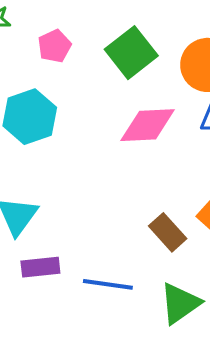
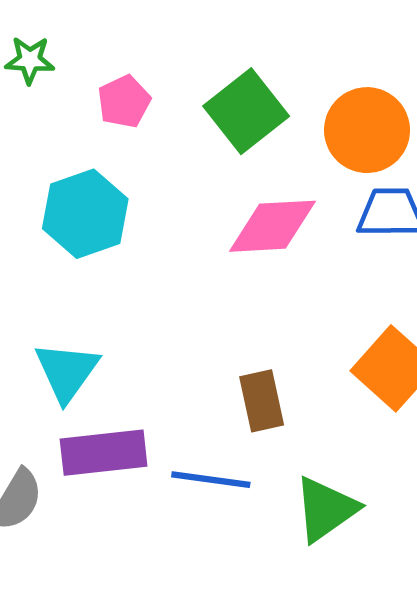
brown rectangle: (168, 232) -> (262, 401), moved, turned 30
purple rectangle: (40, 267) -> (104, 453), size x1.4

